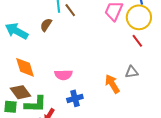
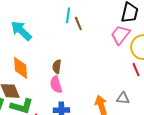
brown semicircle: (46, 25) -> (57, 67), moved, turned -40
pink semicircle: (63, 75) -> (56, 85), turned 60

